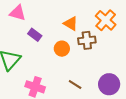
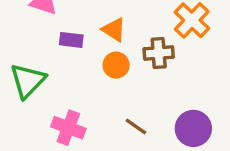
orange triangle: (71, 24) -> (114, 30), moved
purple rectangle: (35, 35) -> (71, 40), turned -32

